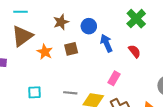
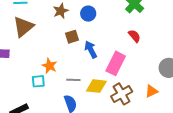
blue arrow: (106, 43) -> (91, 49), moved
orange star: (45, 52) -> (49, 66), moved
pink rectangle: (114, 78) -> (116, 63), size x1.6

